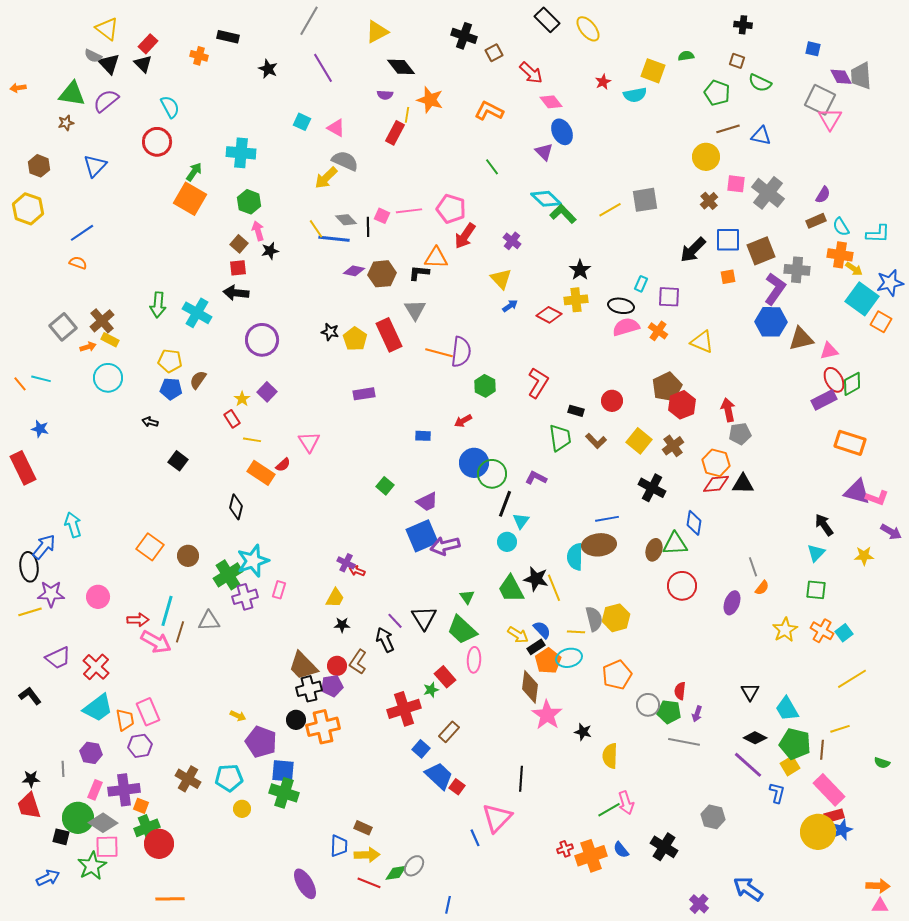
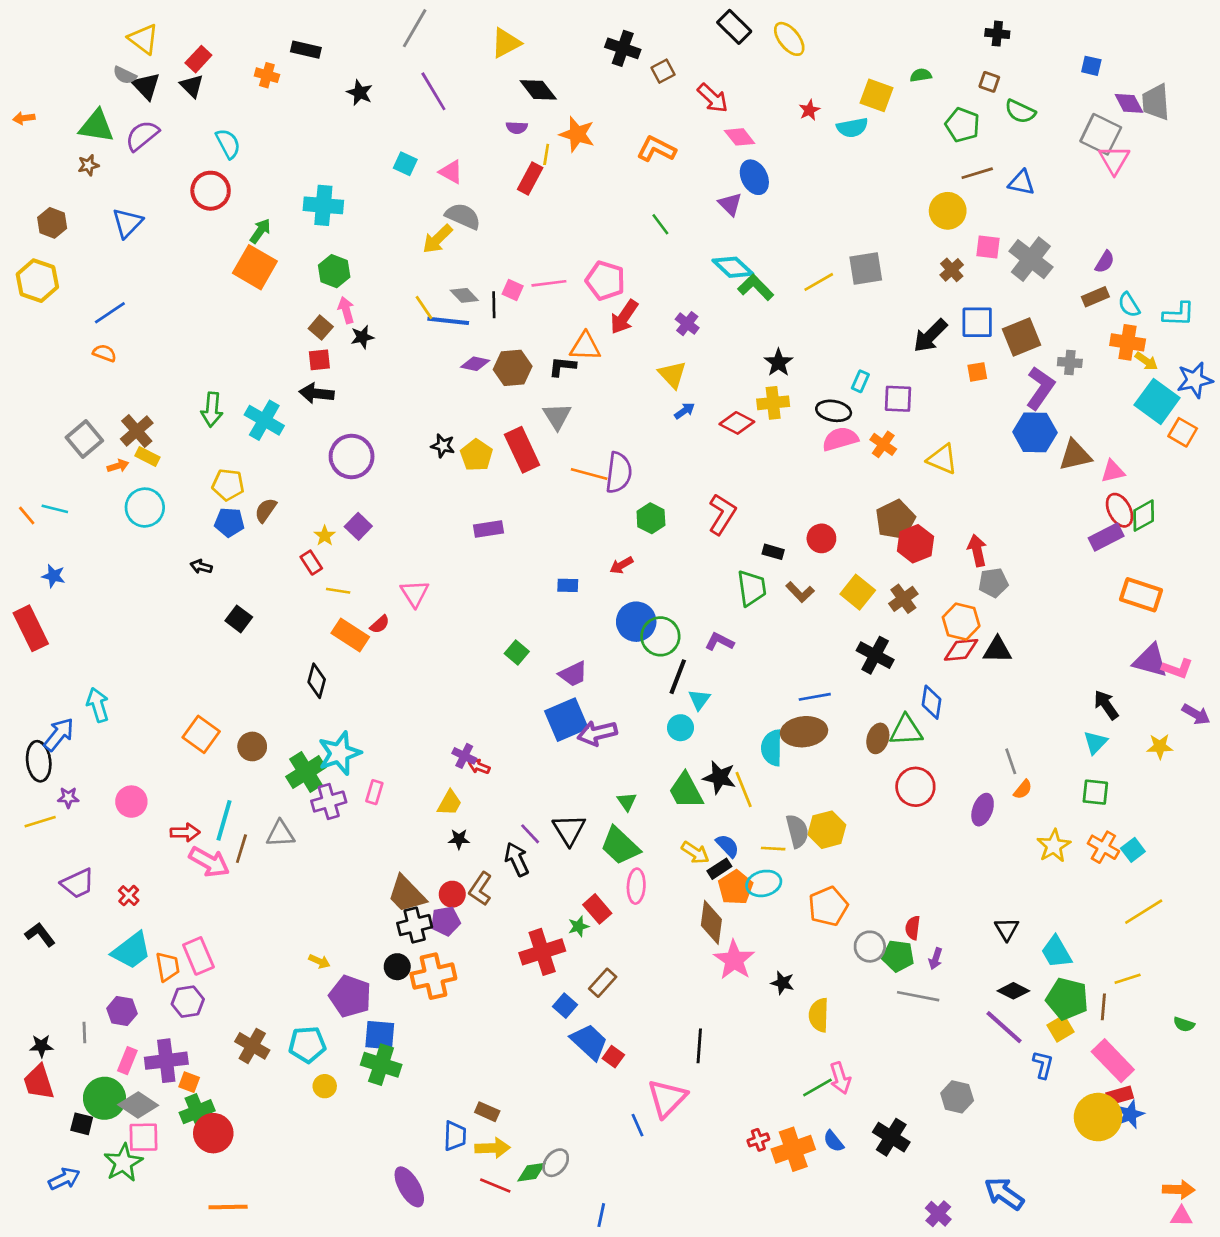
gray cross: (797, 270) -> (1070, 363), size x0.7
purple star: (51, 594) -> (68, 798), size x0.6
red cross: (96, 667) -> (129, 896), size x0.6

